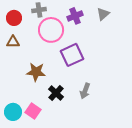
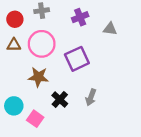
gray triangle: (103, 14) -> (110, 29), moved, turned 48
pink circle: (51, 30) -> (42, 44), moved
cyan circle: (13, 112) -> (14, 106), moved

